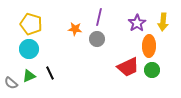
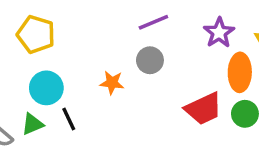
purple line: (99, 17) -> (153, 22), turned 54
orange star: (75, 29) -> (112, 83), moved
cyan circle: (29, 49) -> (46, 88), moved

